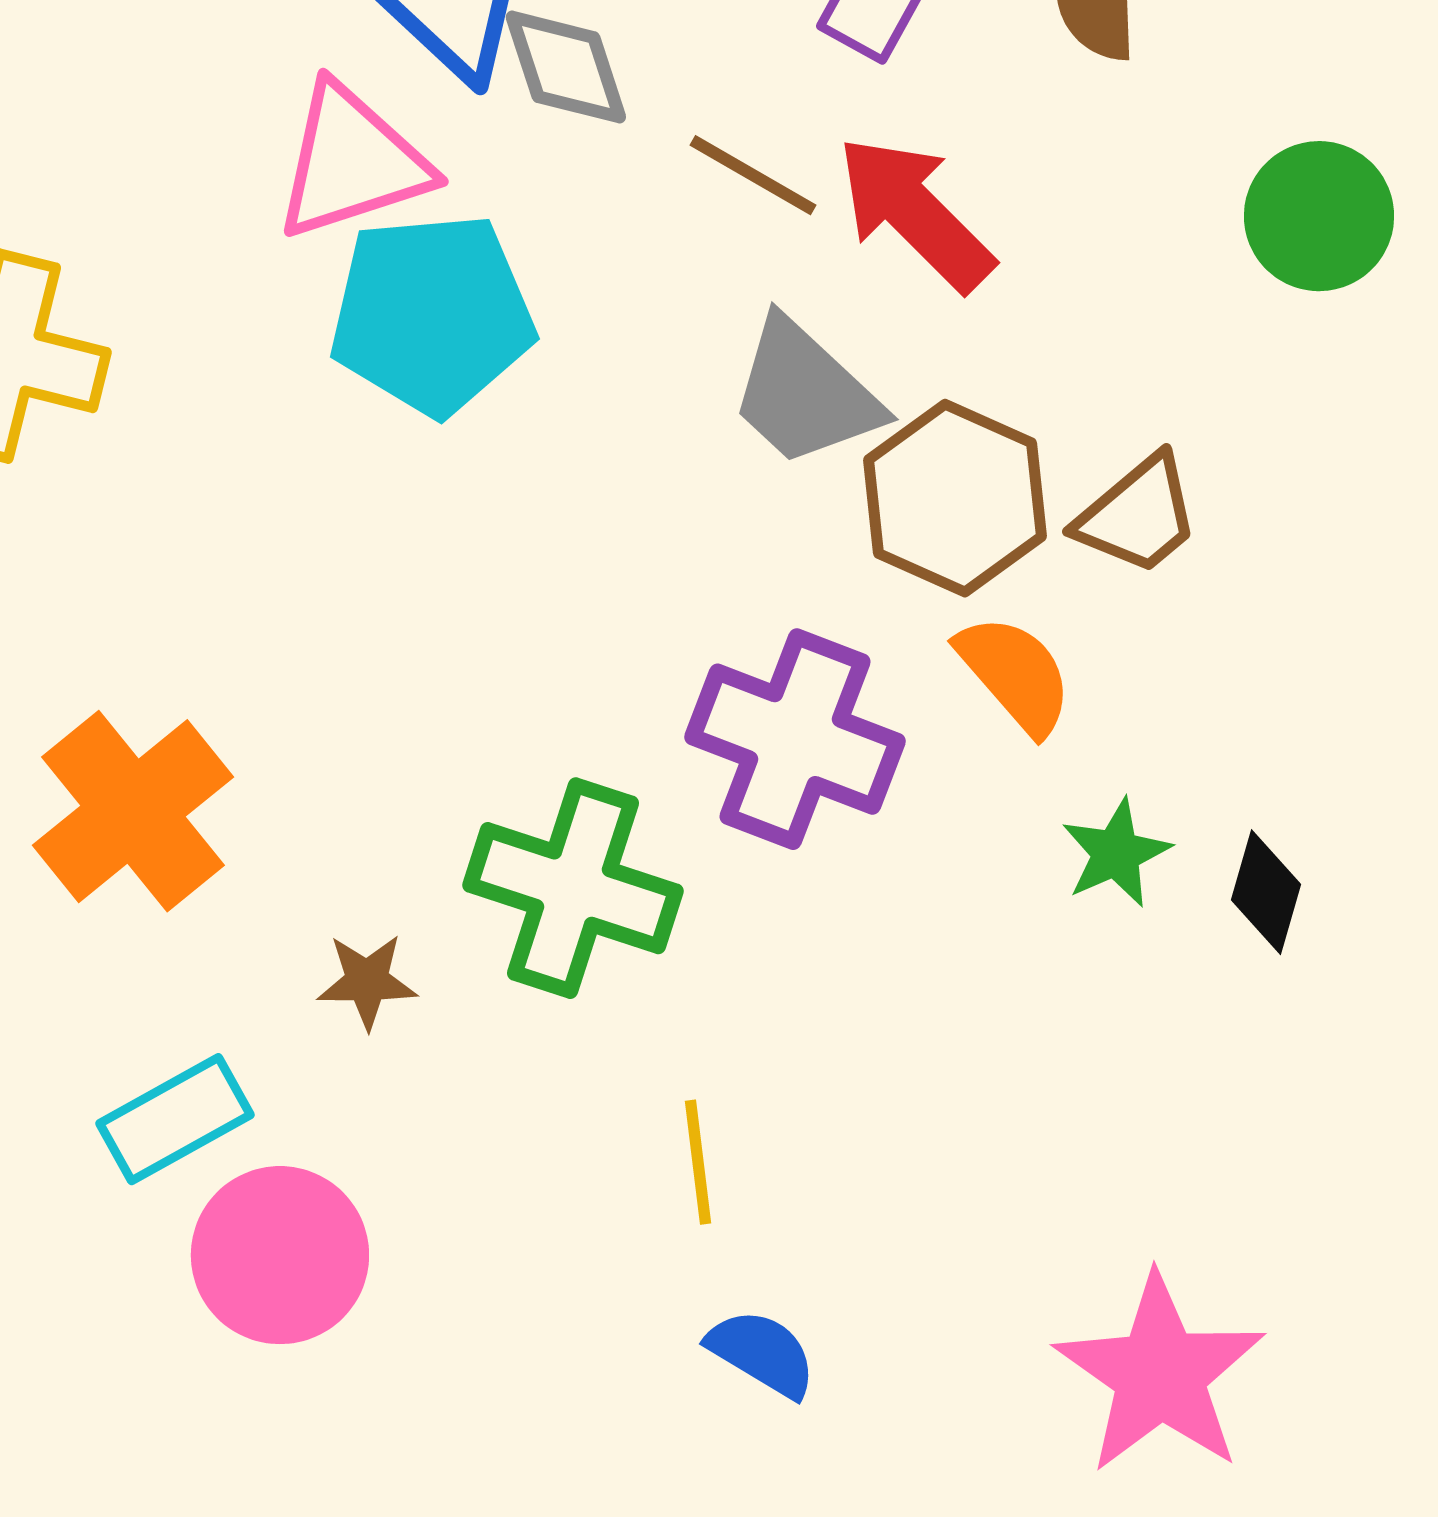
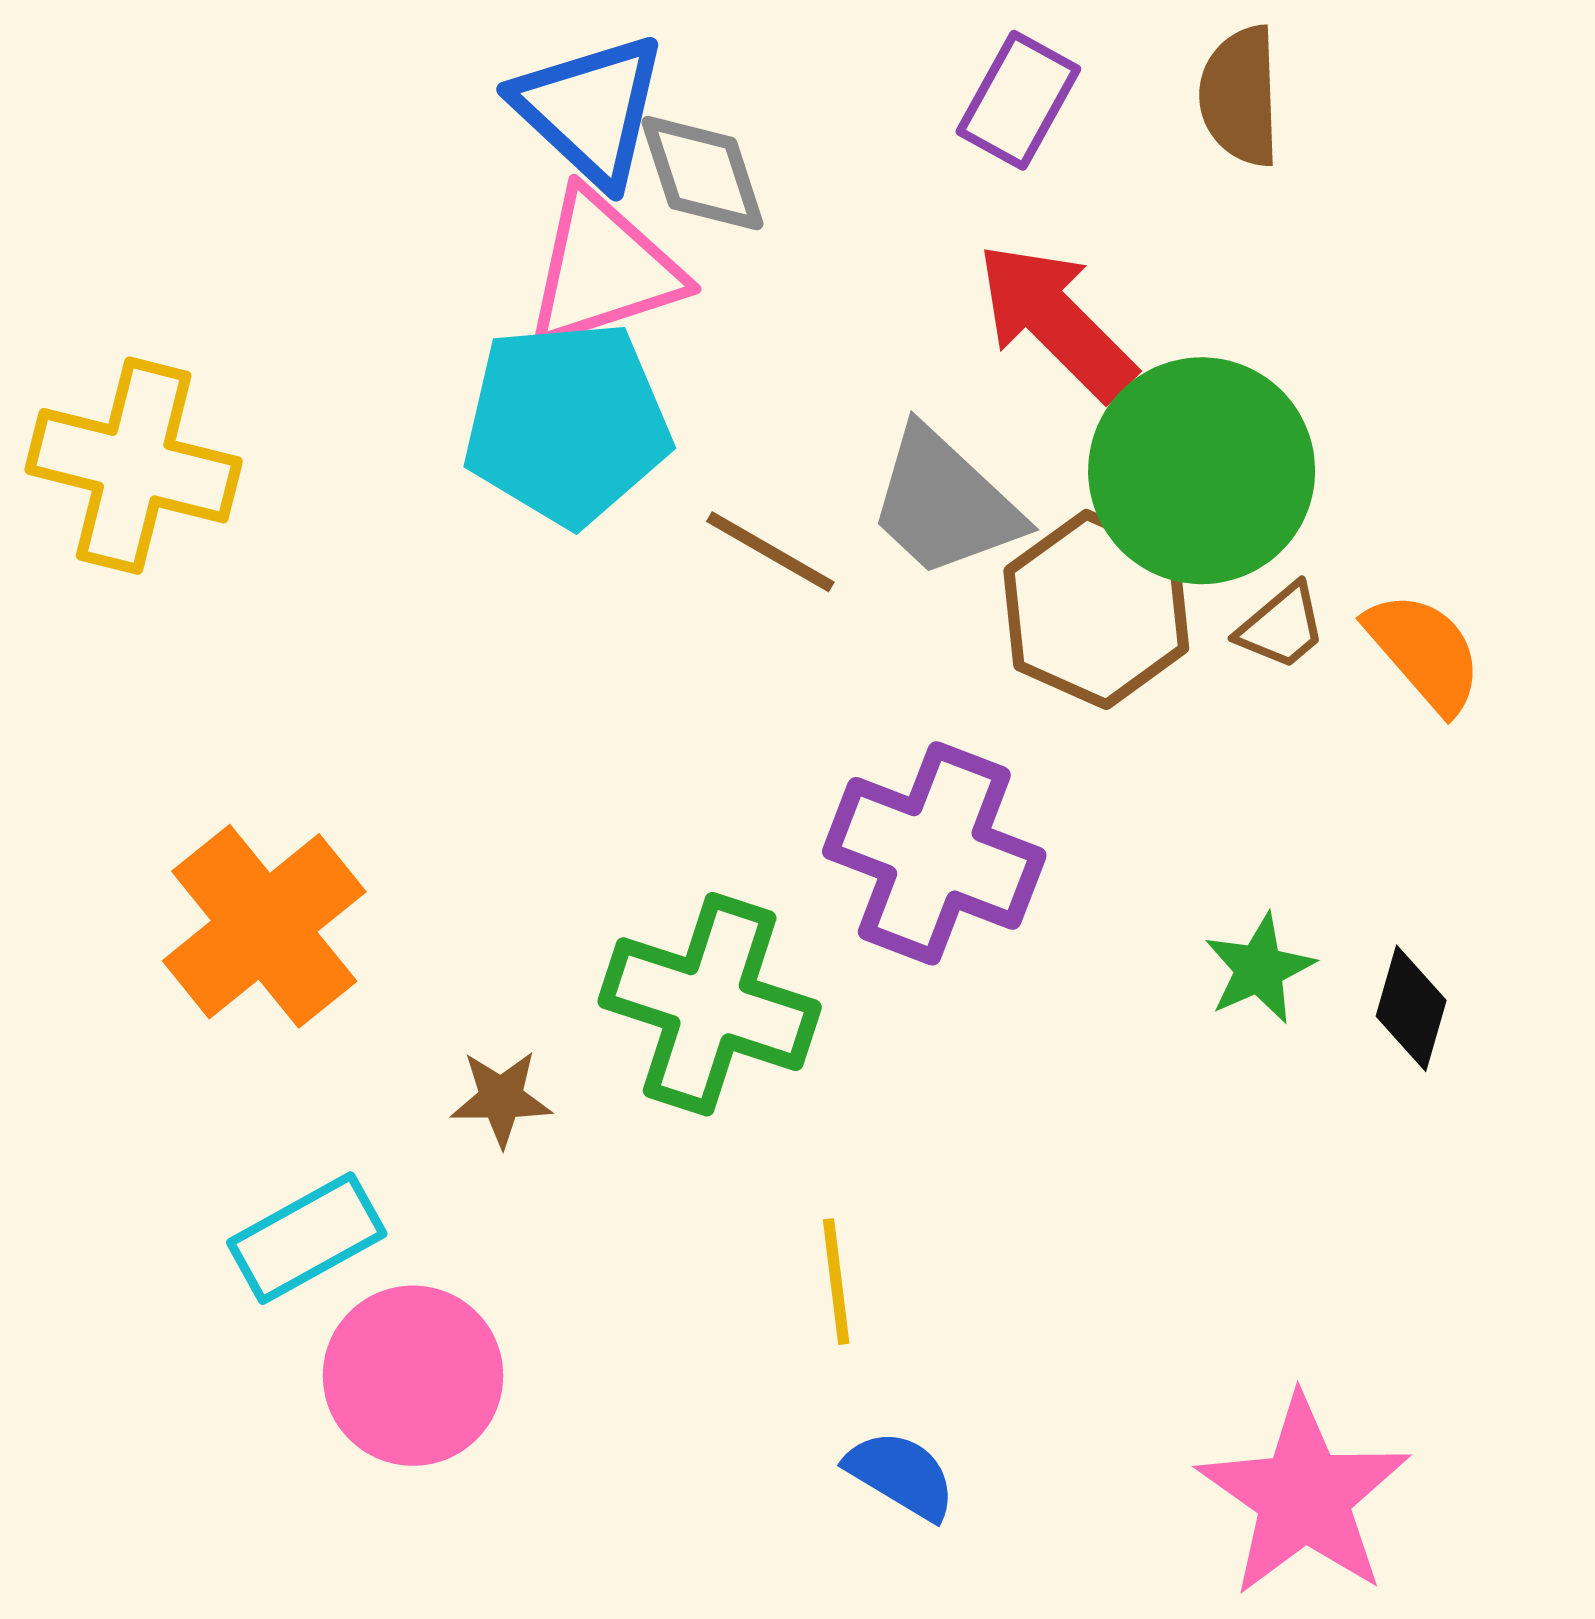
pink triangle: (352, 162) -> (603, 269), moved
brown line: (753, 175) -> (770, 552), moved
green circle: (1319, 216) -> (1202, 471), moved, size x1.5
brown trapezoid: (1138, 515) -> (1282, 627), size x0.7
orange semicircle: (1015, 674) -> (1424, 652), moved

